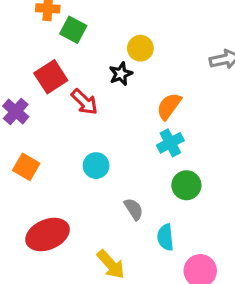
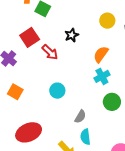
yellow circle: (140, 48) -> (107, 21), moved
gray semicircle: (134, 209) -> (80, 117), turned 64
cyan semicircle: (165, 237) -> (85, 137), moved

